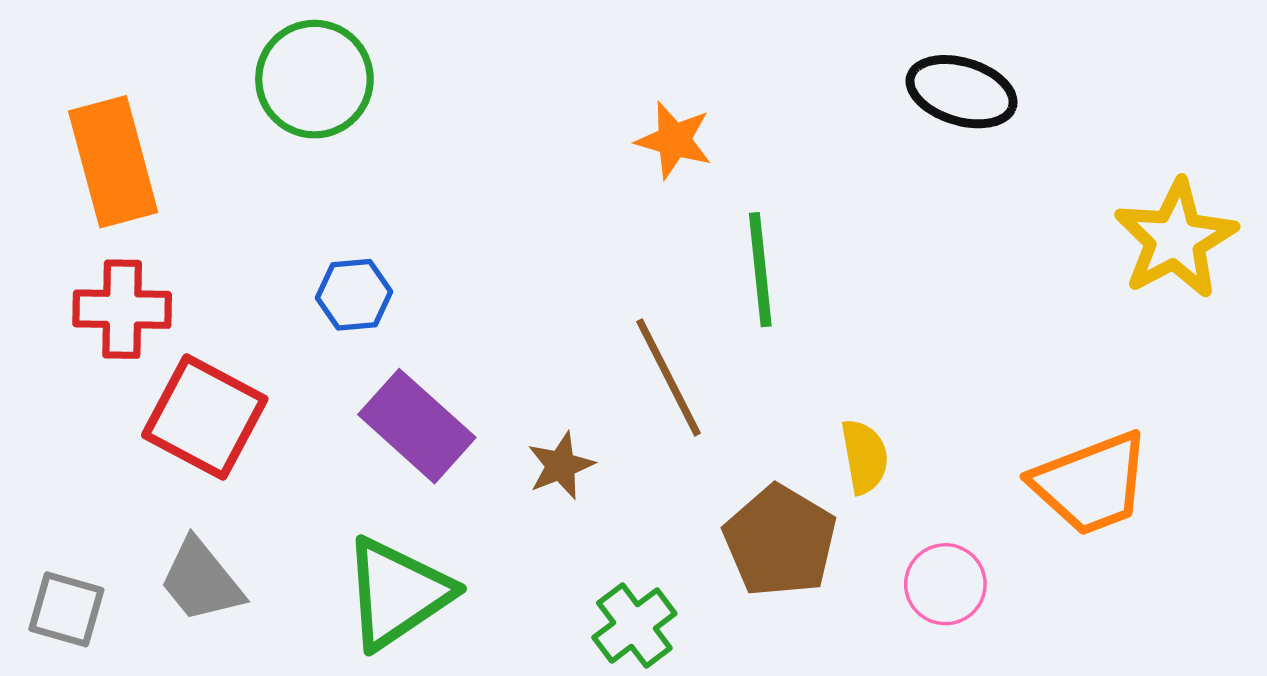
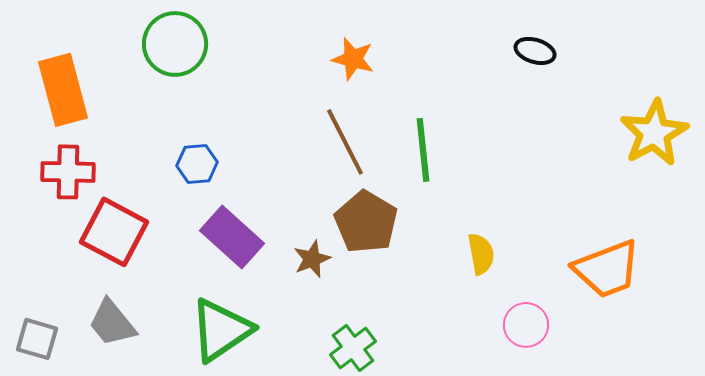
black ellipse: (962, 92) -> (535, 51), size x0.7
orange star: (674, 140) -> (353, 59), moved
brown line: (669, 377) -> (345, 142), moved
brown pentagon: (780, 541) -> (366, 222), moved

